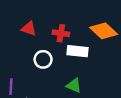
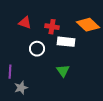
green triangle: (74, 86) -> (63, 71), turned 32

